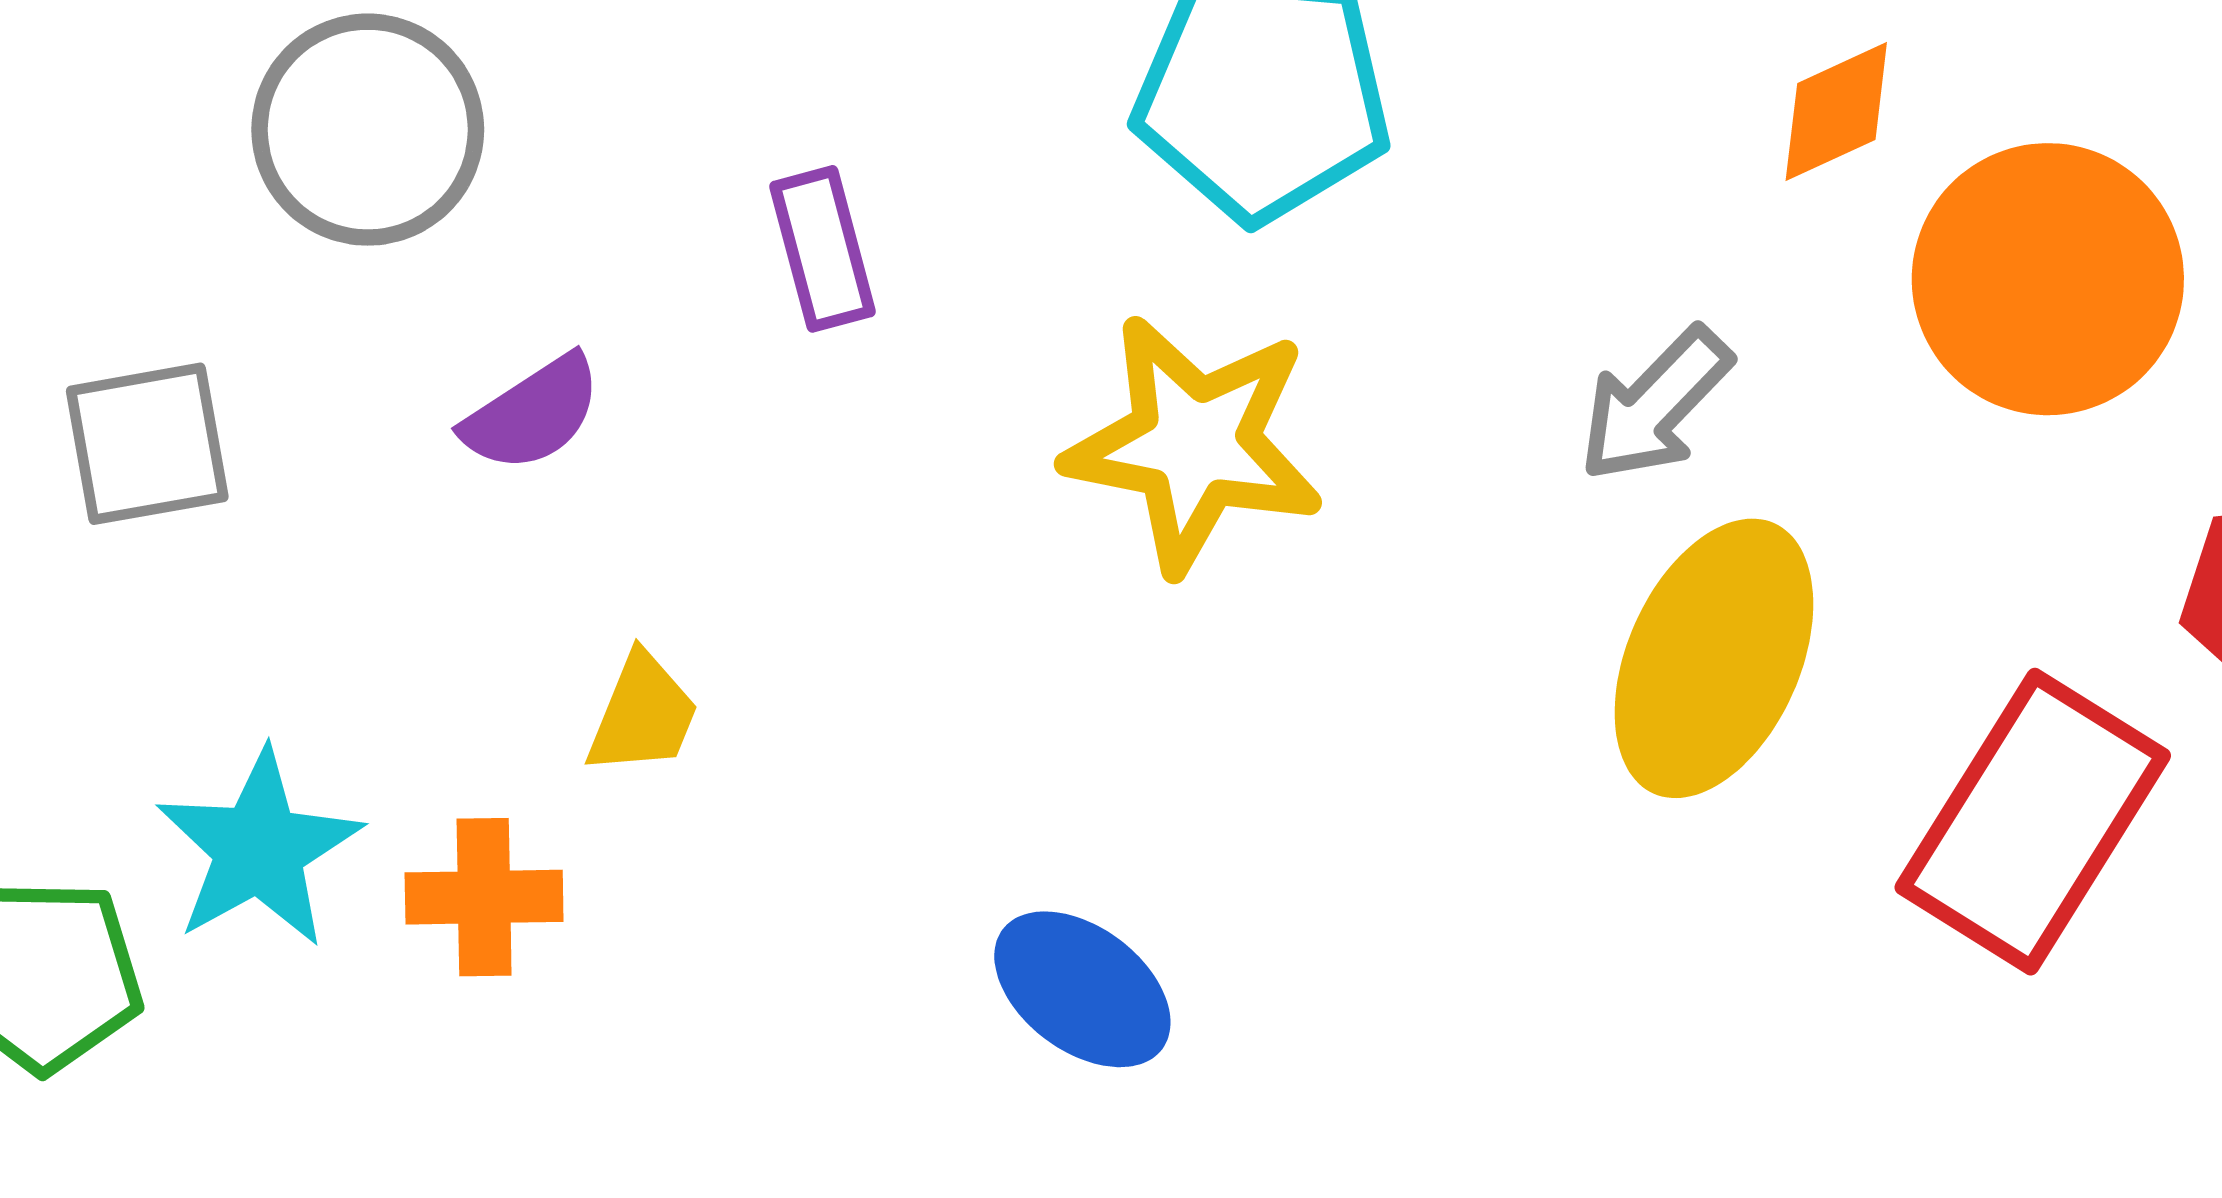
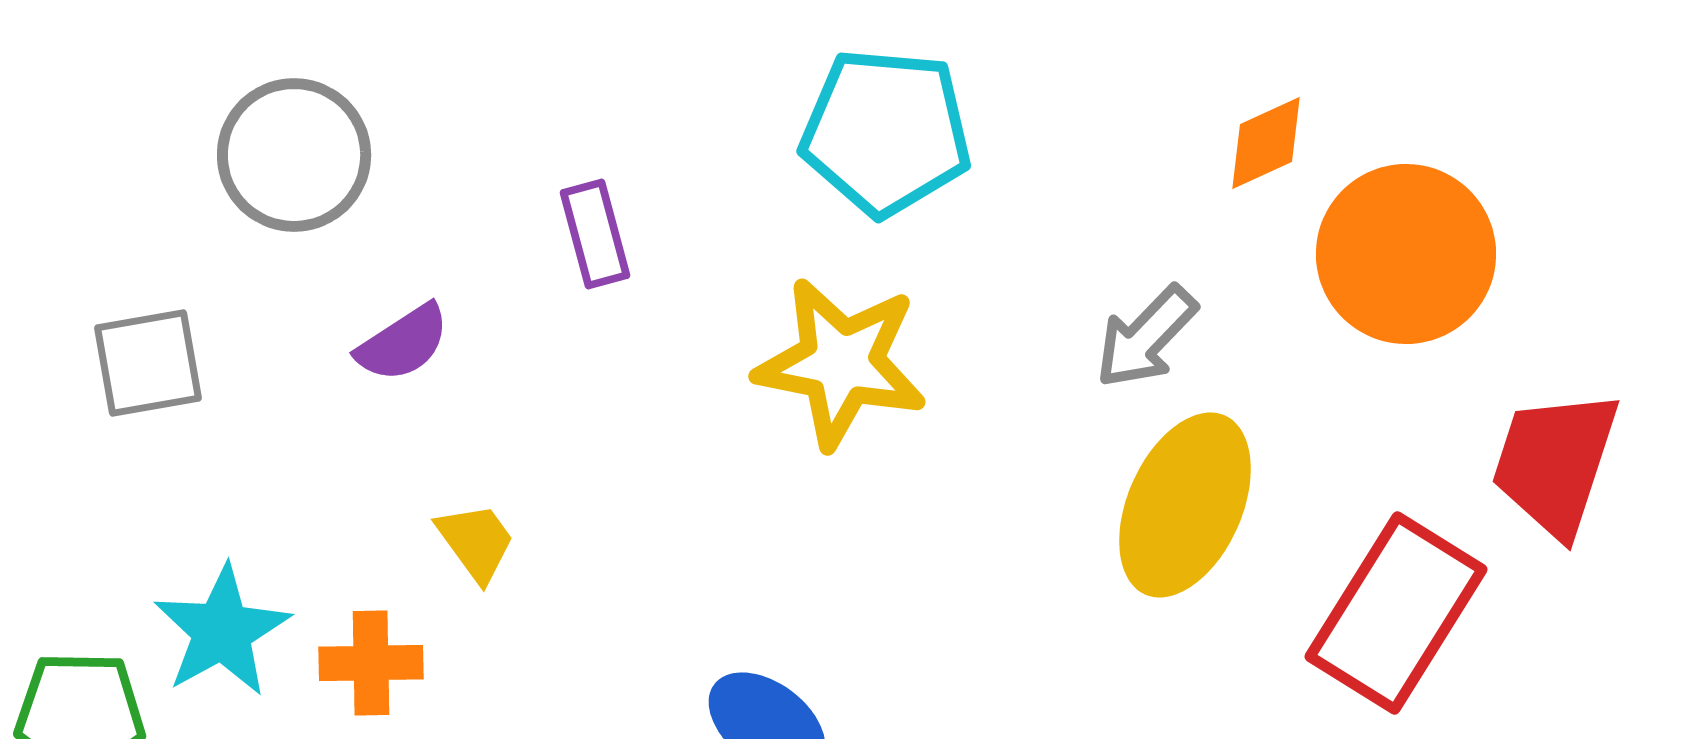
yellow trapezoid: (643, 714) -> (476, 542), turned -58

